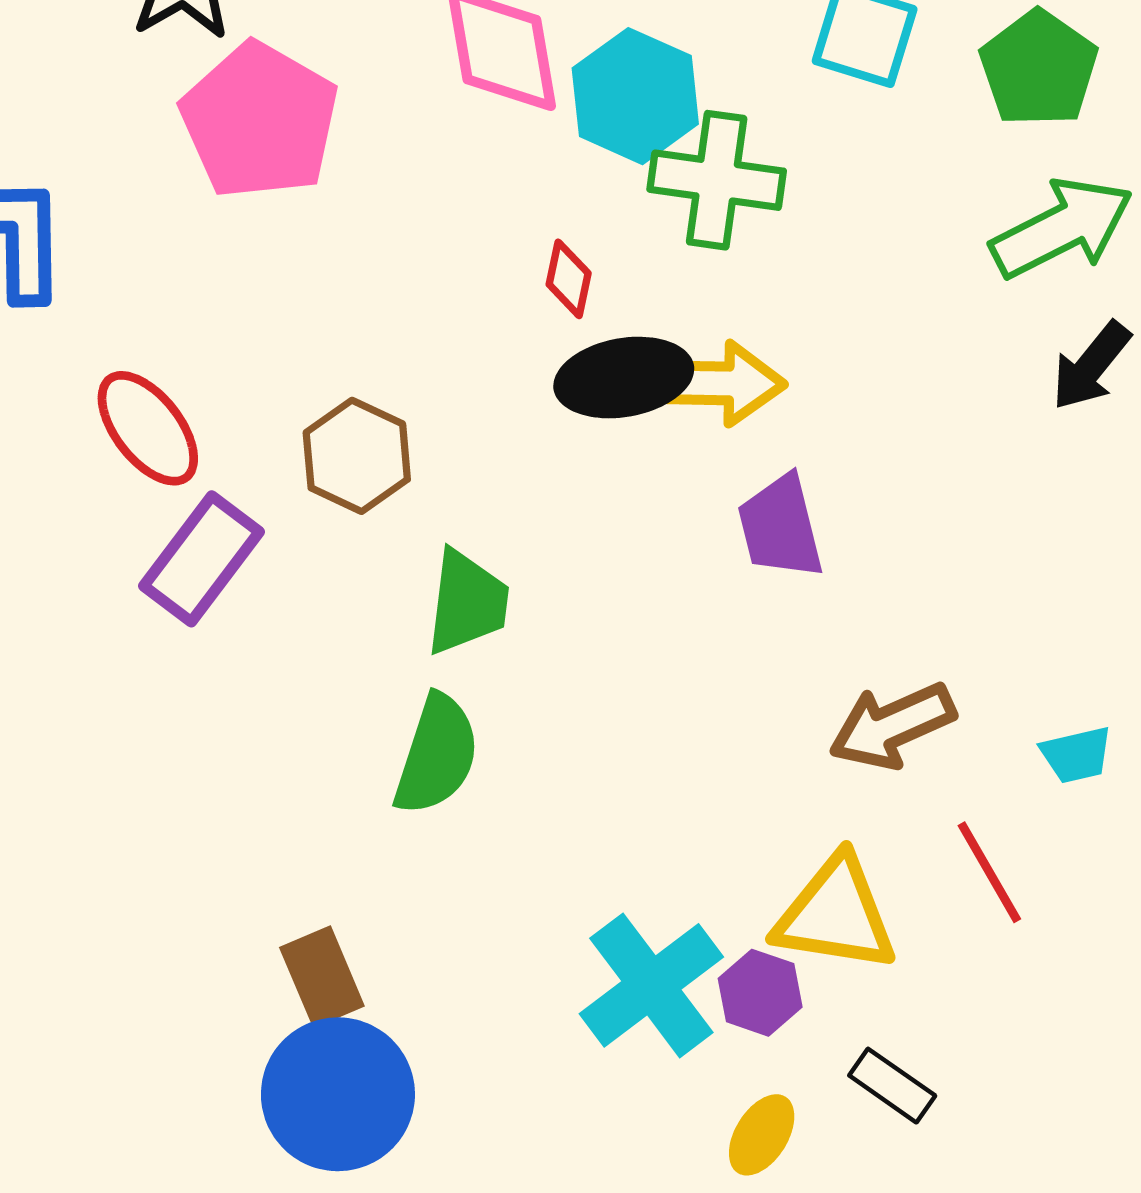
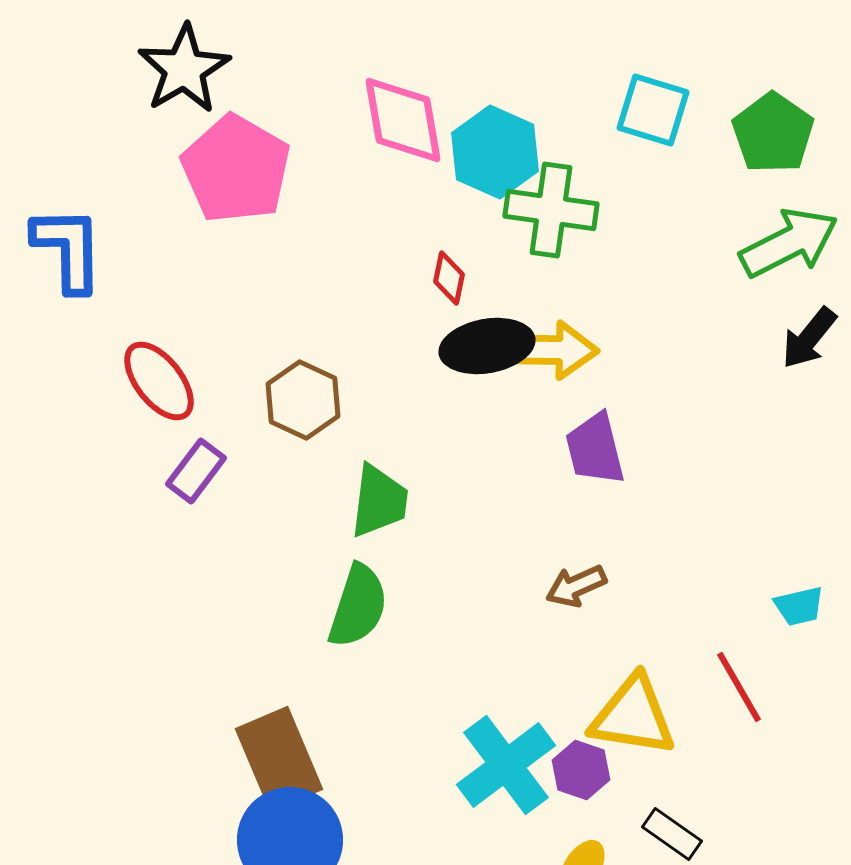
purple rectangle: (202, 559) -> (196, 471), size x0.7
brown arrow: (892, 726) -> (576, 586), moved, size x0.7
brown rectangle: (322, 977) -> (279, 759), size x1.5

